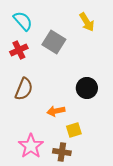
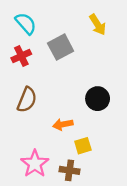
gray square: (54, 42) -> (61, 47), turned 30

